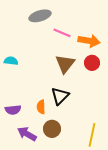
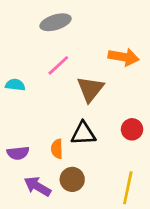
pink line: (62, 33) -> (58, 65), moved, turned -66
red circle: (92, 63) -> (132, 129), moved
black triangle: (60, 96) -> (83, 134), turned 42

